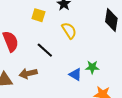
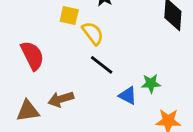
yellow semicircle: (69, 31) -> (93, 33), moved
black line: (45, 50) -> (102, 65), moved

